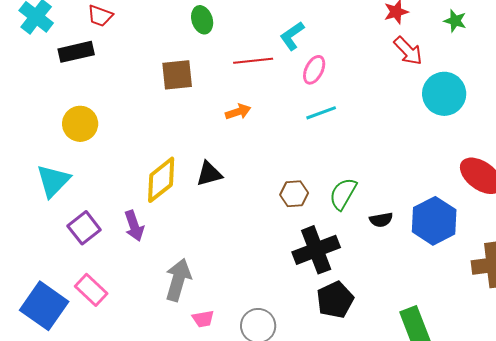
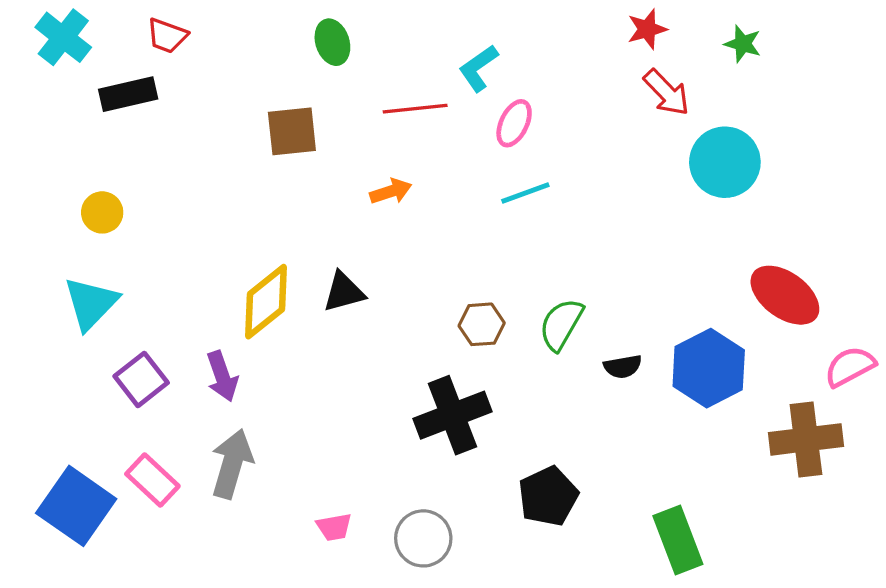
yellow circle: (80, 124) -> (102, 212), moved, size x0.7
black cross: (316, 250) -> (452, 415), moved
gray arrow: (178, 280) -> (232, 464), moved

